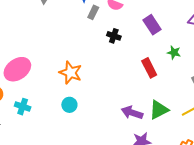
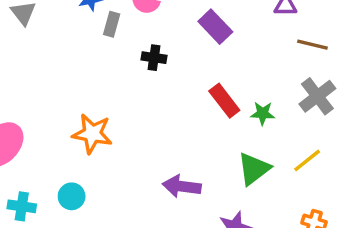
green star: (174, 53) -> (263, 113), moved
cyan circle: (69, 105) -> (72, 196), moved
purple arrow: (132, 113) -> (182, 186), moved

